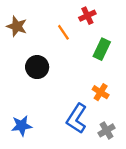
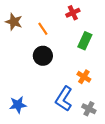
orange line: (63, 32) -> (43, 29), moved
black circle: (37, 67) -> (43, 56), moved
gray cross: (107, 130) -> (89, 109), turned -32

